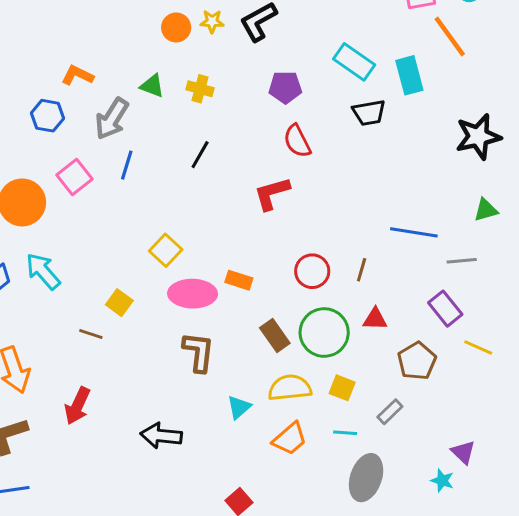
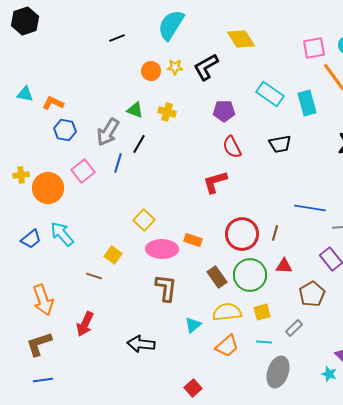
orange L-shape: (77, 75) -> (53, 103), moved
black trapezoid: (369, 113) -> (280, 144), moved
black line: (200, 155) -> (139, 144), moved
red circle: (312, 271) -> (242, 234), size x1.4
yellow square: (342, 388) -> (262, 312), turned -36

